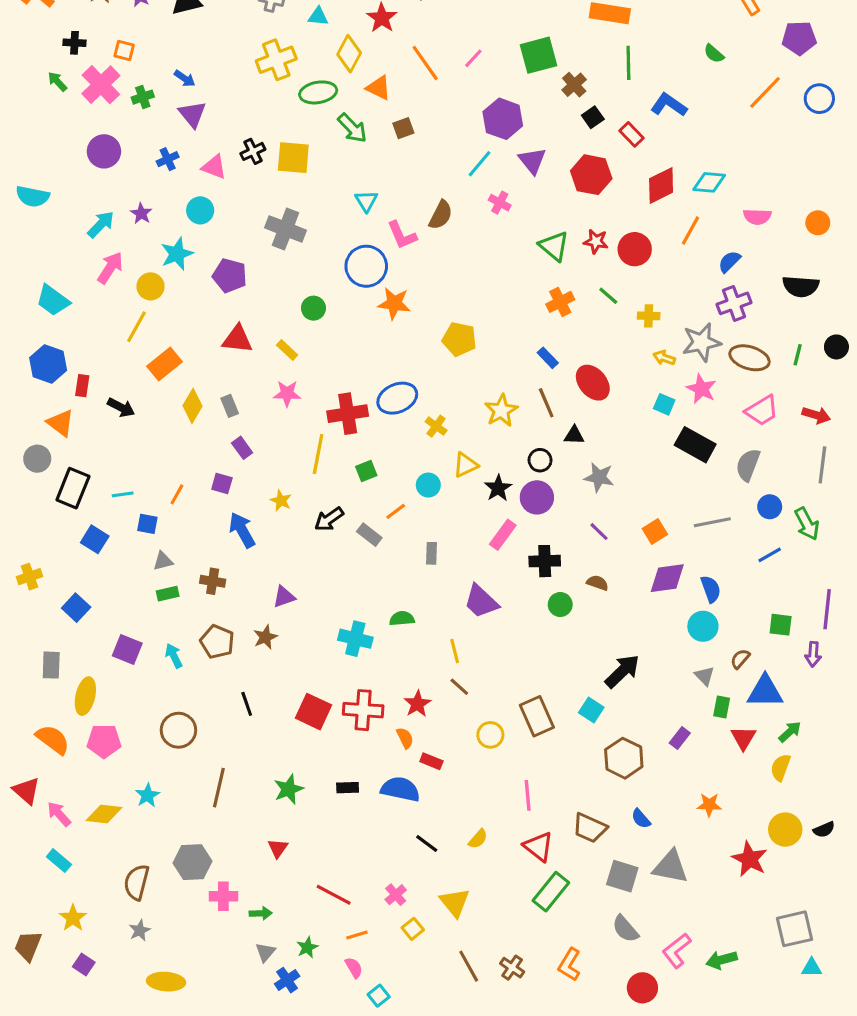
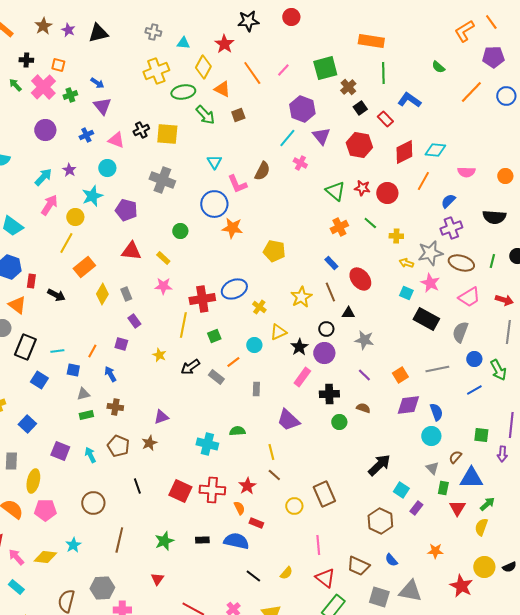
blue arrow: (242, 530) -> (110, 374), moved, size x0.7
cyan square: (591, 710) -> (401, 490), moved

